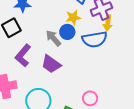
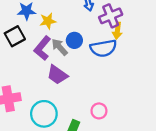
yellow star: (73, 18) -> (48, 21), moved
purple L-shape: (23, 55) -> (42, 48), moved

